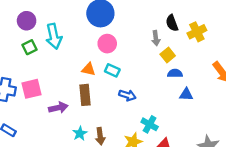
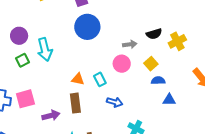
black semicircle: (172, 23) -> (154, 34), turned -84
gray arrow: (156, 38) -> (130, 44), moved, turned -88
pink circle: (107, 44) -> (122, 64), moved
cyan rectangle: (112, 70) -> (100, 79), turned 40

